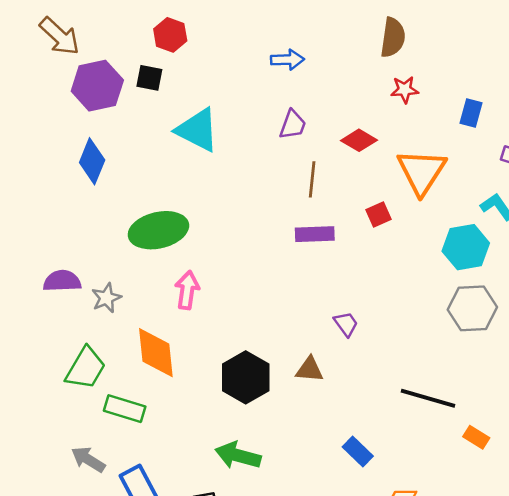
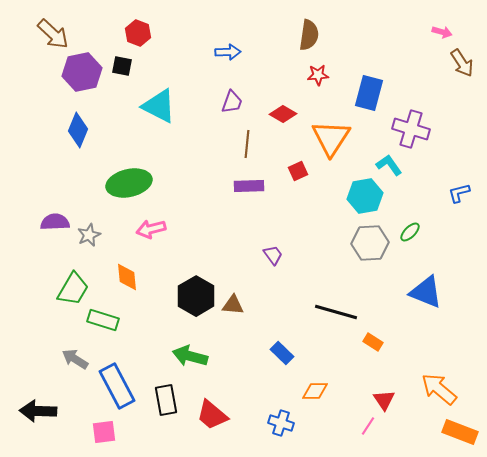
blue rectangle: (471, 113) -> (369, 93), size x1.6
pink arrow: (187, 290) -> (151, 229), turned -112
orange diamond: (156, 353) -> (127, 277), size x0.7
brown triangle: (310, 370) -> (233, 305), moved

